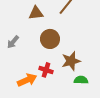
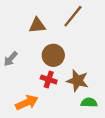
brown star: (71, 61) -> (78, 81), turned 30
red cross: (46, 70) -> (49, 80), moved

